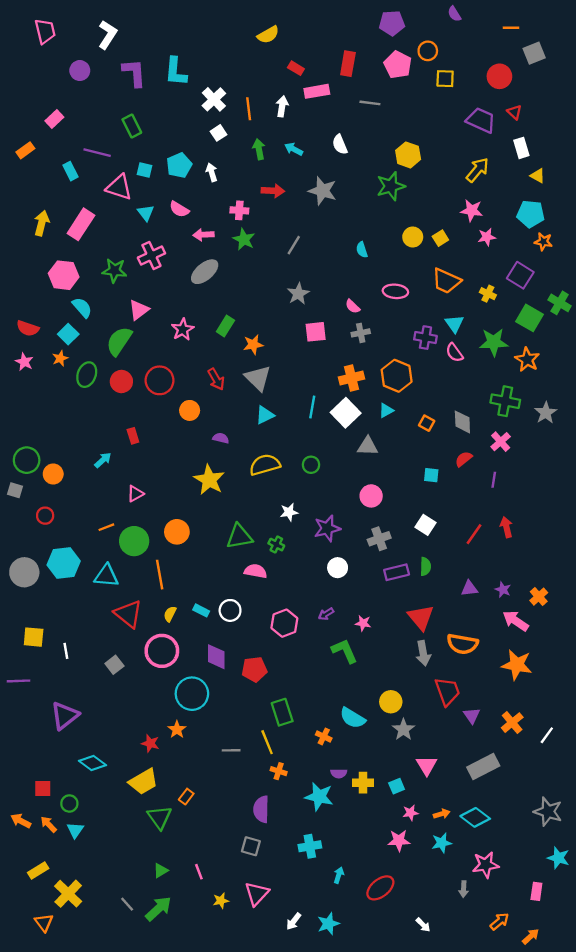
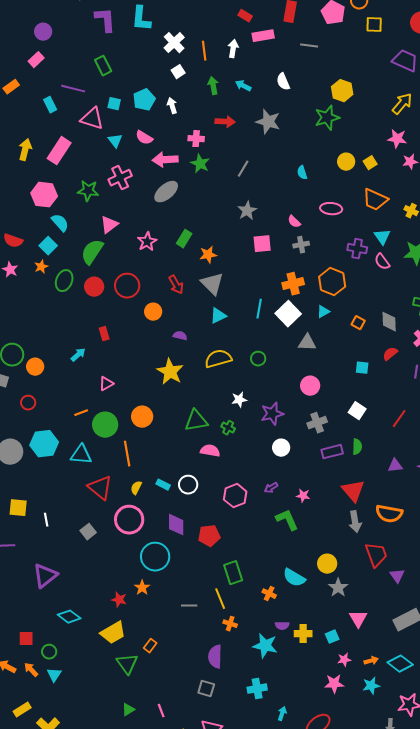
purple circle: (80, 71) -> (43, 32), moved
pink arrow: (203, 235) -> (165, 160), size x1.4

